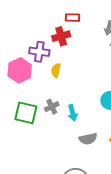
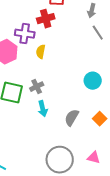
cyan arrow: (72, 113) -> (43, 109), moved
gray semicircle: (88, 139) -> (72, 118), turned 132

